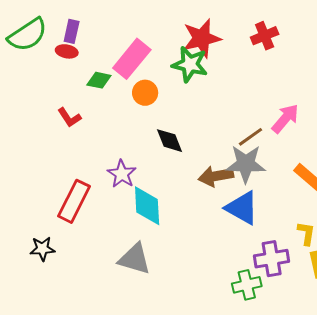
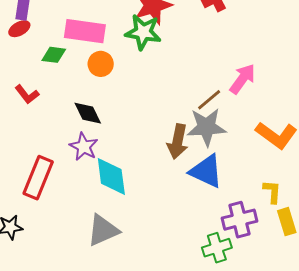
red ellipse: (67, 51) -> (19, 29), turned -35
pink rectangle: (132, 59) -> (85, 31), turned 63
black diamond: (169, 141) -> (88, 113), moved
brown arrow: (216, 176) -> (178, 142), turned -64
gray triangle: (135, 259) -> (103, 230), turned -36

